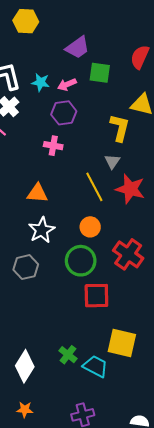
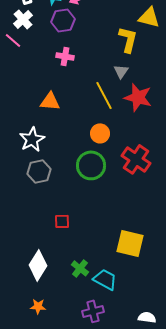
purple hexagon: (64, 113) -> (63, 20), moved
white star: (42, 230) -> (32, 139), moved
red square: (96, 296) -> (62, 221), moved, size x0.6
green cross: (68, 355) -> (80, 268), moved
cyan trapezoid: (95, 366) -> (105, 279), moved

